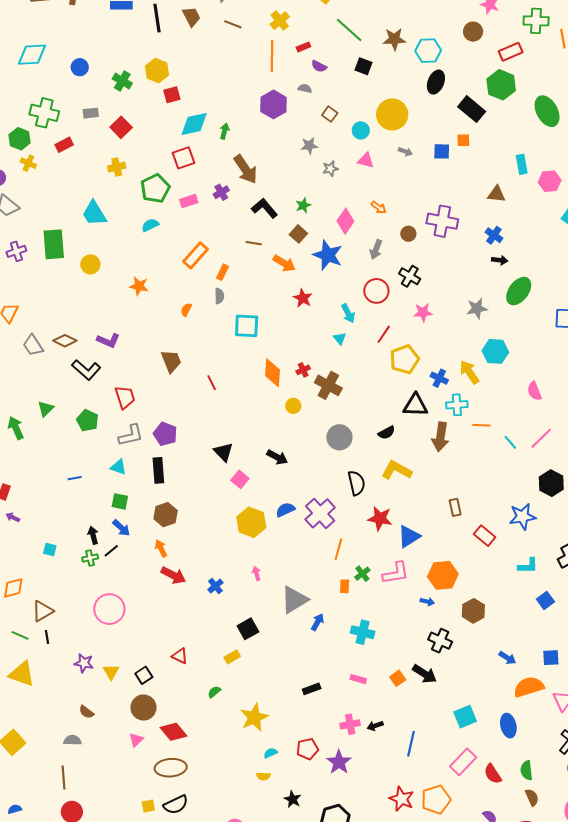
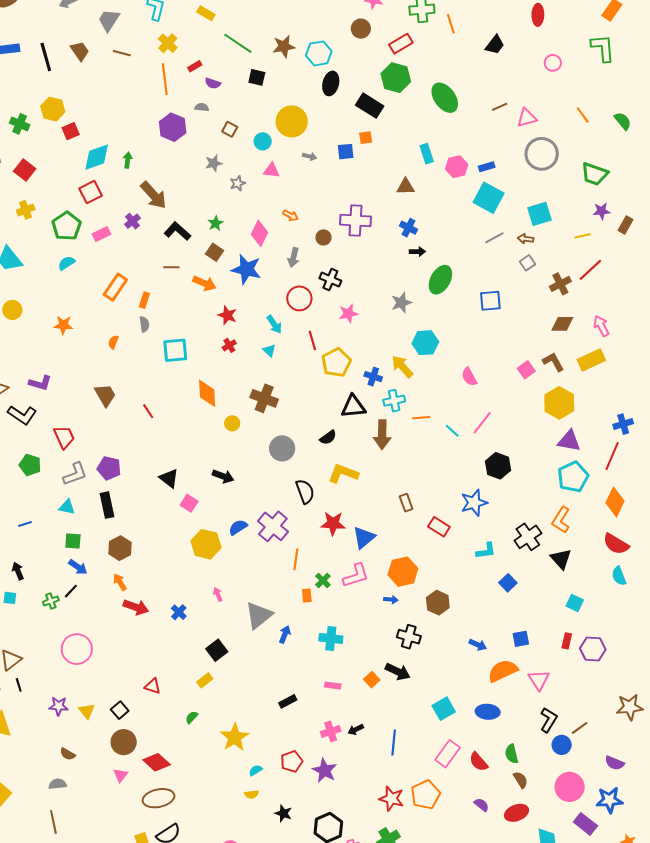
red line: (384, 334) -> (312, 340), turned -42
red cross: (303, 370) -> (229, 345), moved
black arrow: (93, 535) -> (18, 571), moved
blue ellipse: (508, 726) -> (488, 712), turned -65

